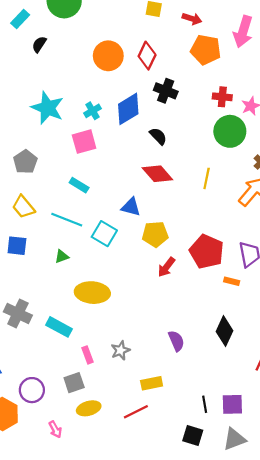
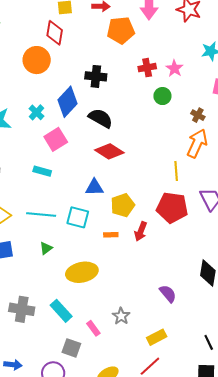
red diamond: (147, 56) -> (55, 33), moved
green circle: (230, 131) -> (162, 96), size x0.6
black semicircle: (158, 136) -> (101, 118), size x1.4
pink square: (84, 142) -> (56, 139), moved
yellow line: (207, 178) -> (176, 171), moved
cyan rectangle: (79, 185) -> (42, 171), moved
orange rectangle: (232, 281) -> (111, 235), moved
cyan rectangle: (59, 327) -> (61, 311), turned 35
gray square: (74, 383) -> (71, 348), moved, turned -36

